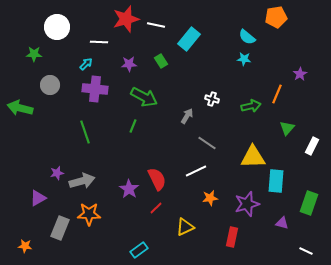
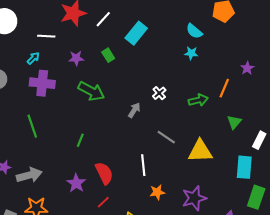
white line: (156, 25) -> (103, 19), turned -60
white cross: (212, 99) -> (159, 93), turned 32
green line: (133, 126) -> (80, 140), moved
gray line: (207, 143) -> (166, 137), moved
white line: (196, 171) -> (143, 165), turned -70
cyan rectangle: (276, 181) -> (244, 167), moved

